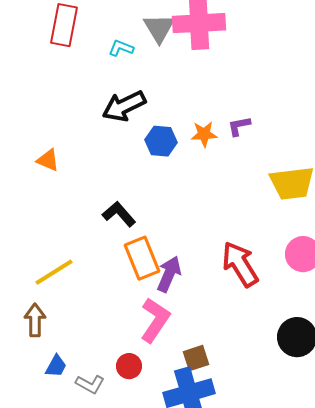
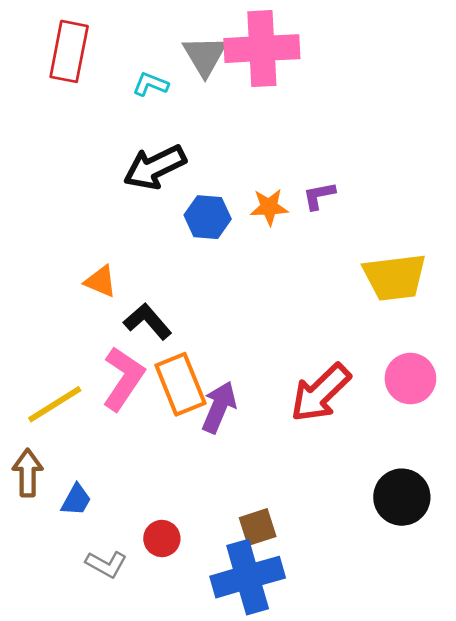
orange triangle: (48, 160) -> (100, 281), moved
red arrow: (240, 264) -> (320, 393), turned -102
pink L-shape: (155, 320) -> (123, 379), moved
blue trapezoid: (56, 366) -> (76, 500), moved

